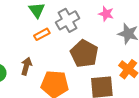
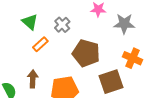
gray cross: (68, 20) -> (62, 25), size x0.7

